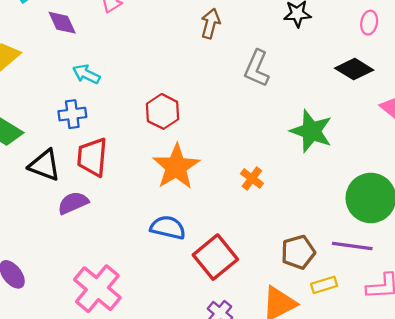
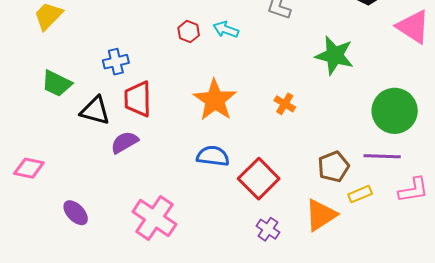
cyan arrow: (86, 74) -> (226, 30), moved
red hexagon: (163, 111) -> (189, 32), moved, size x0.7

